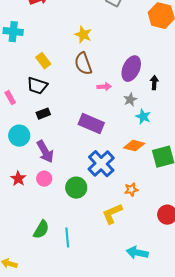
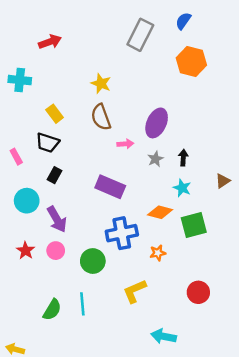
black arrow: (154, 83) -> (183, 158), moved
black rectangle: (43, 114) -> (55, 175), turned -40
cyan star: (143, 117) -> (182, 188), moved
blue cross: (101, 164) -> (122, 233), turned 32
orange star: (131, 190) -> (158, 253), moved
cyan line: (67, 238) -> (82, 304), moved

